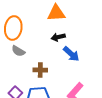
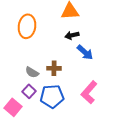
gray semicircle: (18, 51) -> (32, 72), moved

